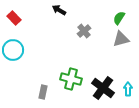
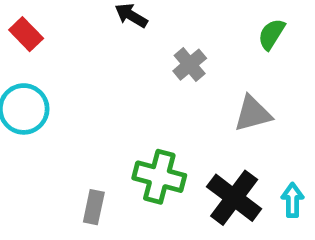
gray triangle: (121, 39) -> (253, 114), moved

